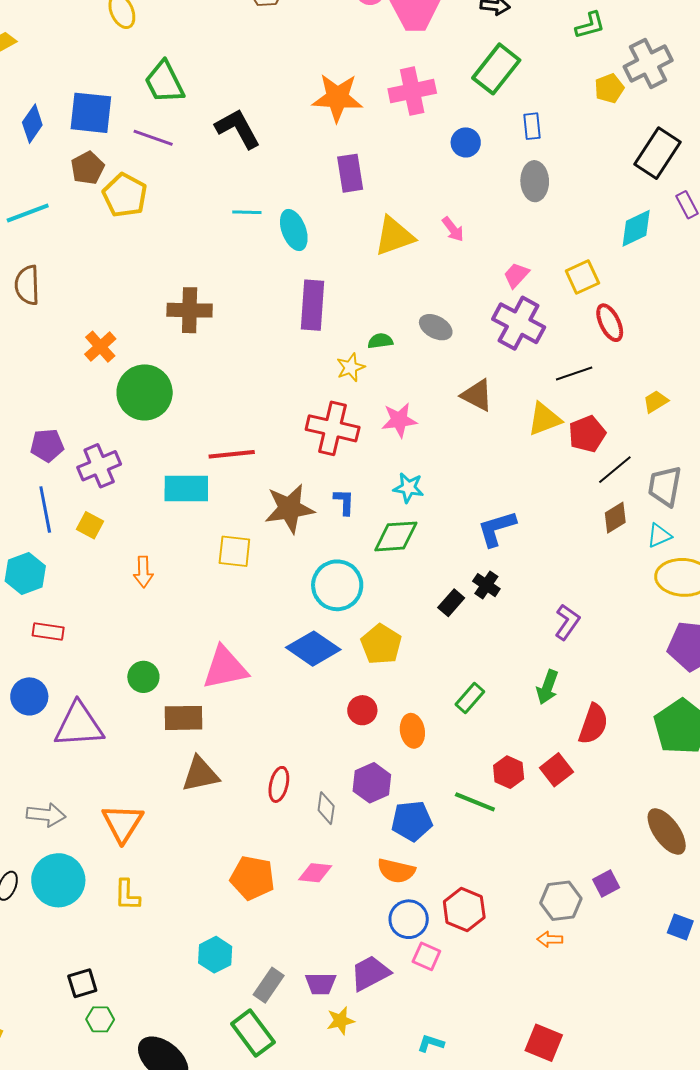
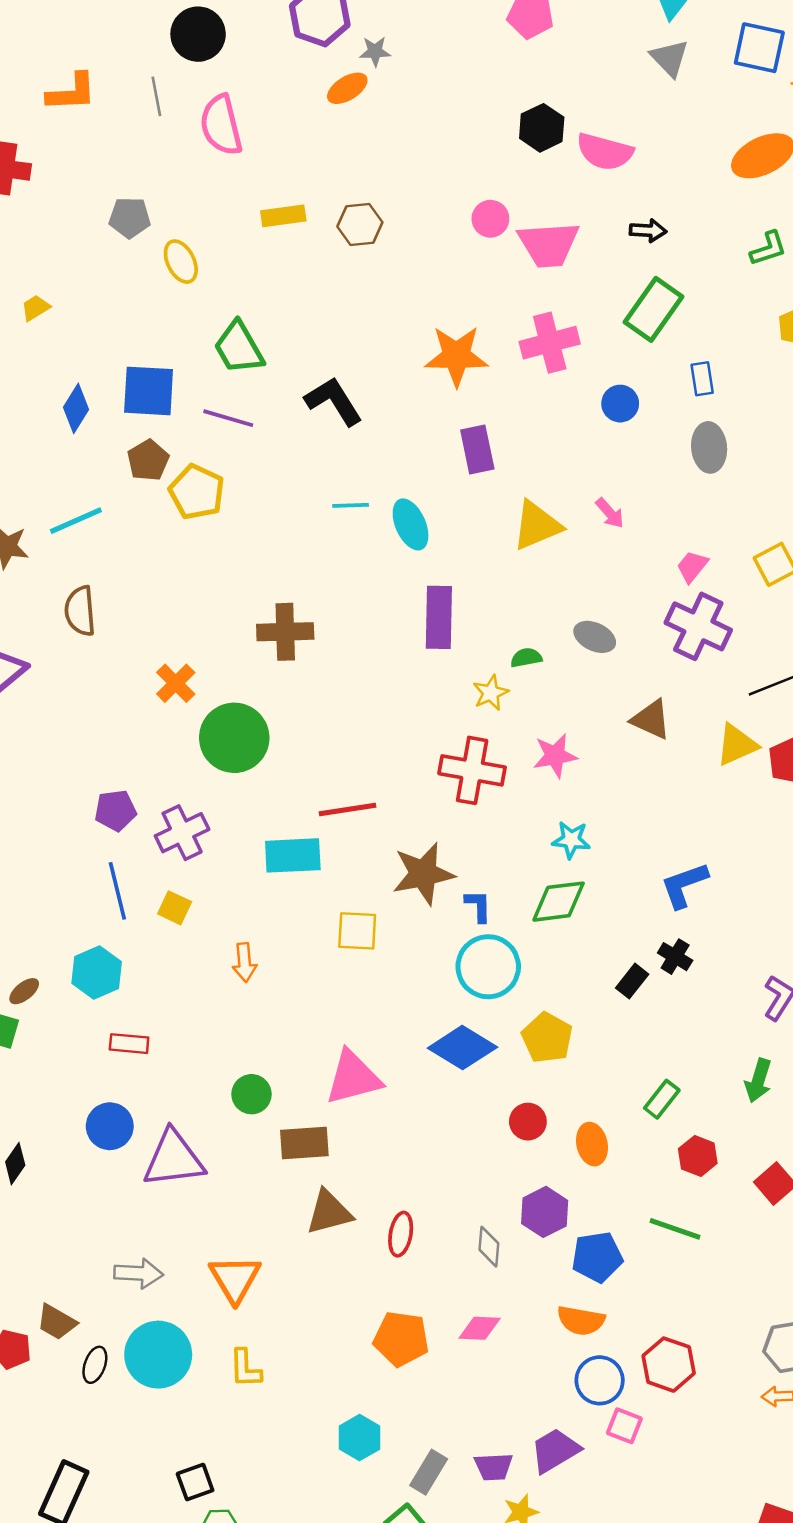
blue L-shape: (344, 502) -> (478, 906), moved
red hexagon: (509, 772) -> (698, 1156), moved
red ellipse: (279, 784) -> (401, 1234), moved

